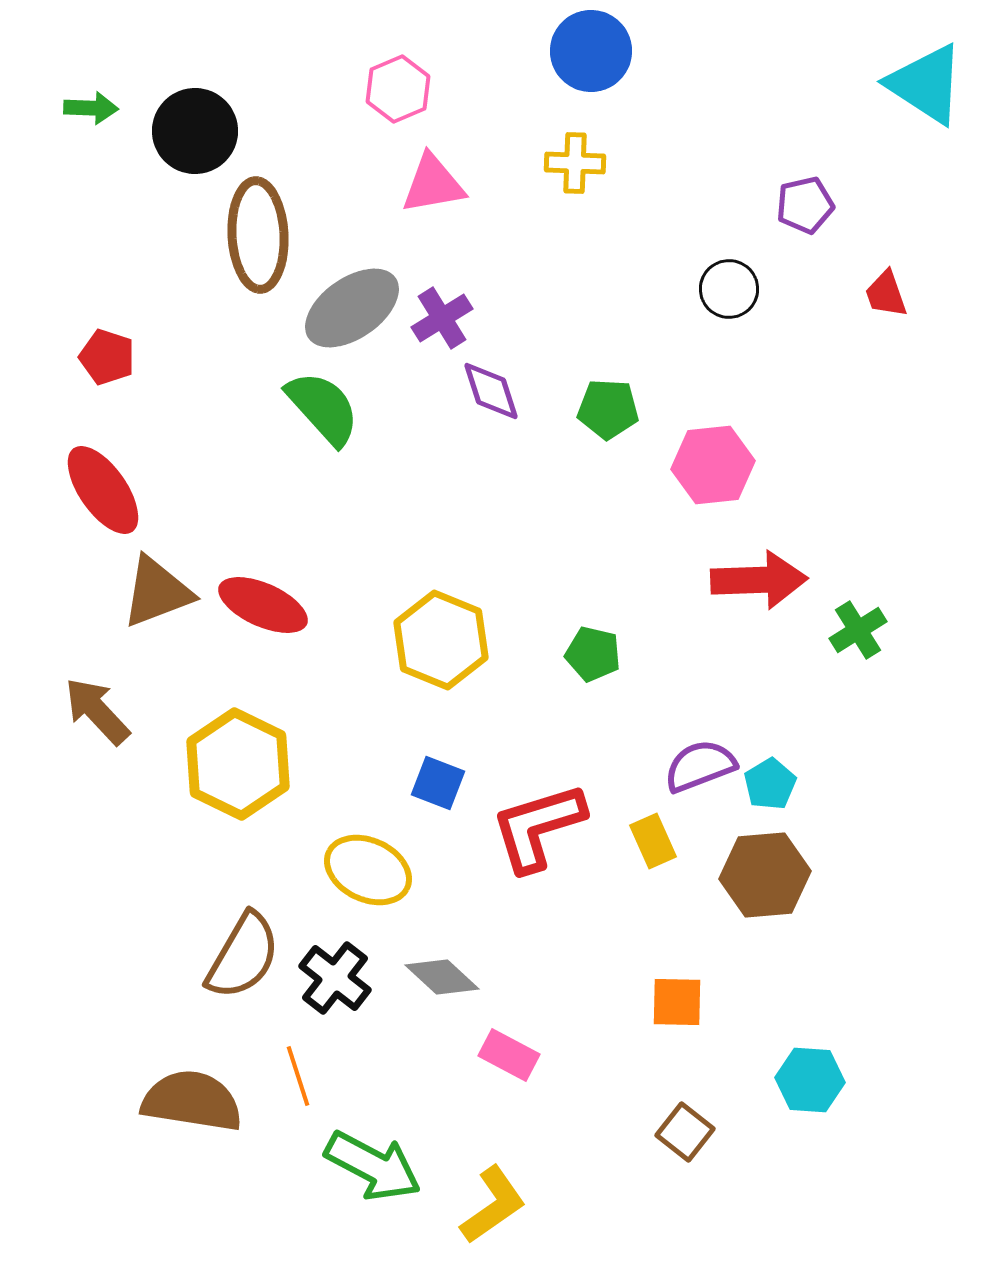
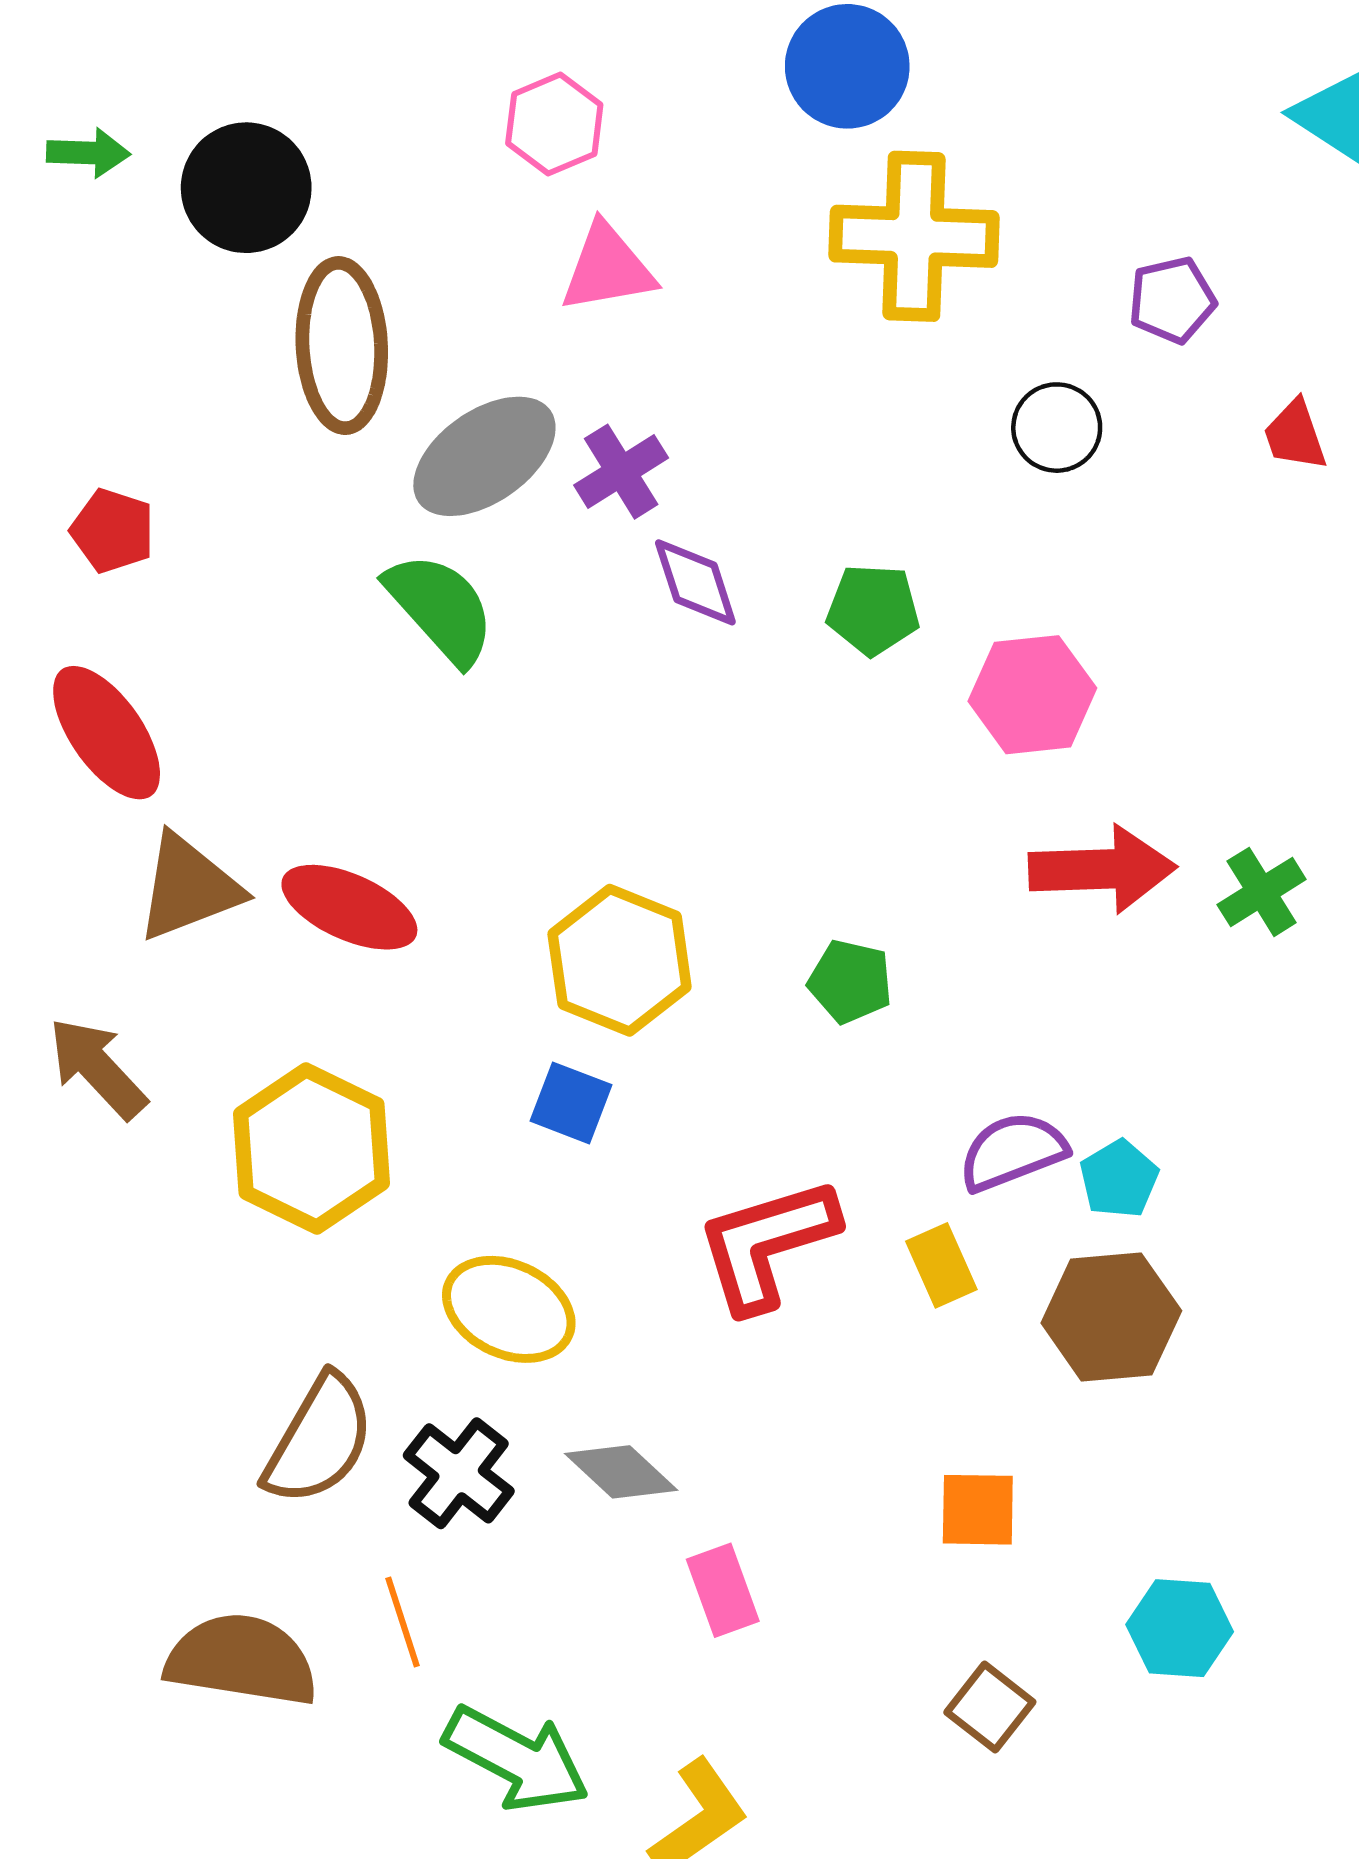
yellow cross: (575, 163) -> (914, 236), moved, size x1.8
green cross: (858, 630) -> (1262, 892), moved
blue square: (438, 783) -> (571, 1103), moved
pink rectangle: (509, 1055) -> (723, 1590), turned 42

